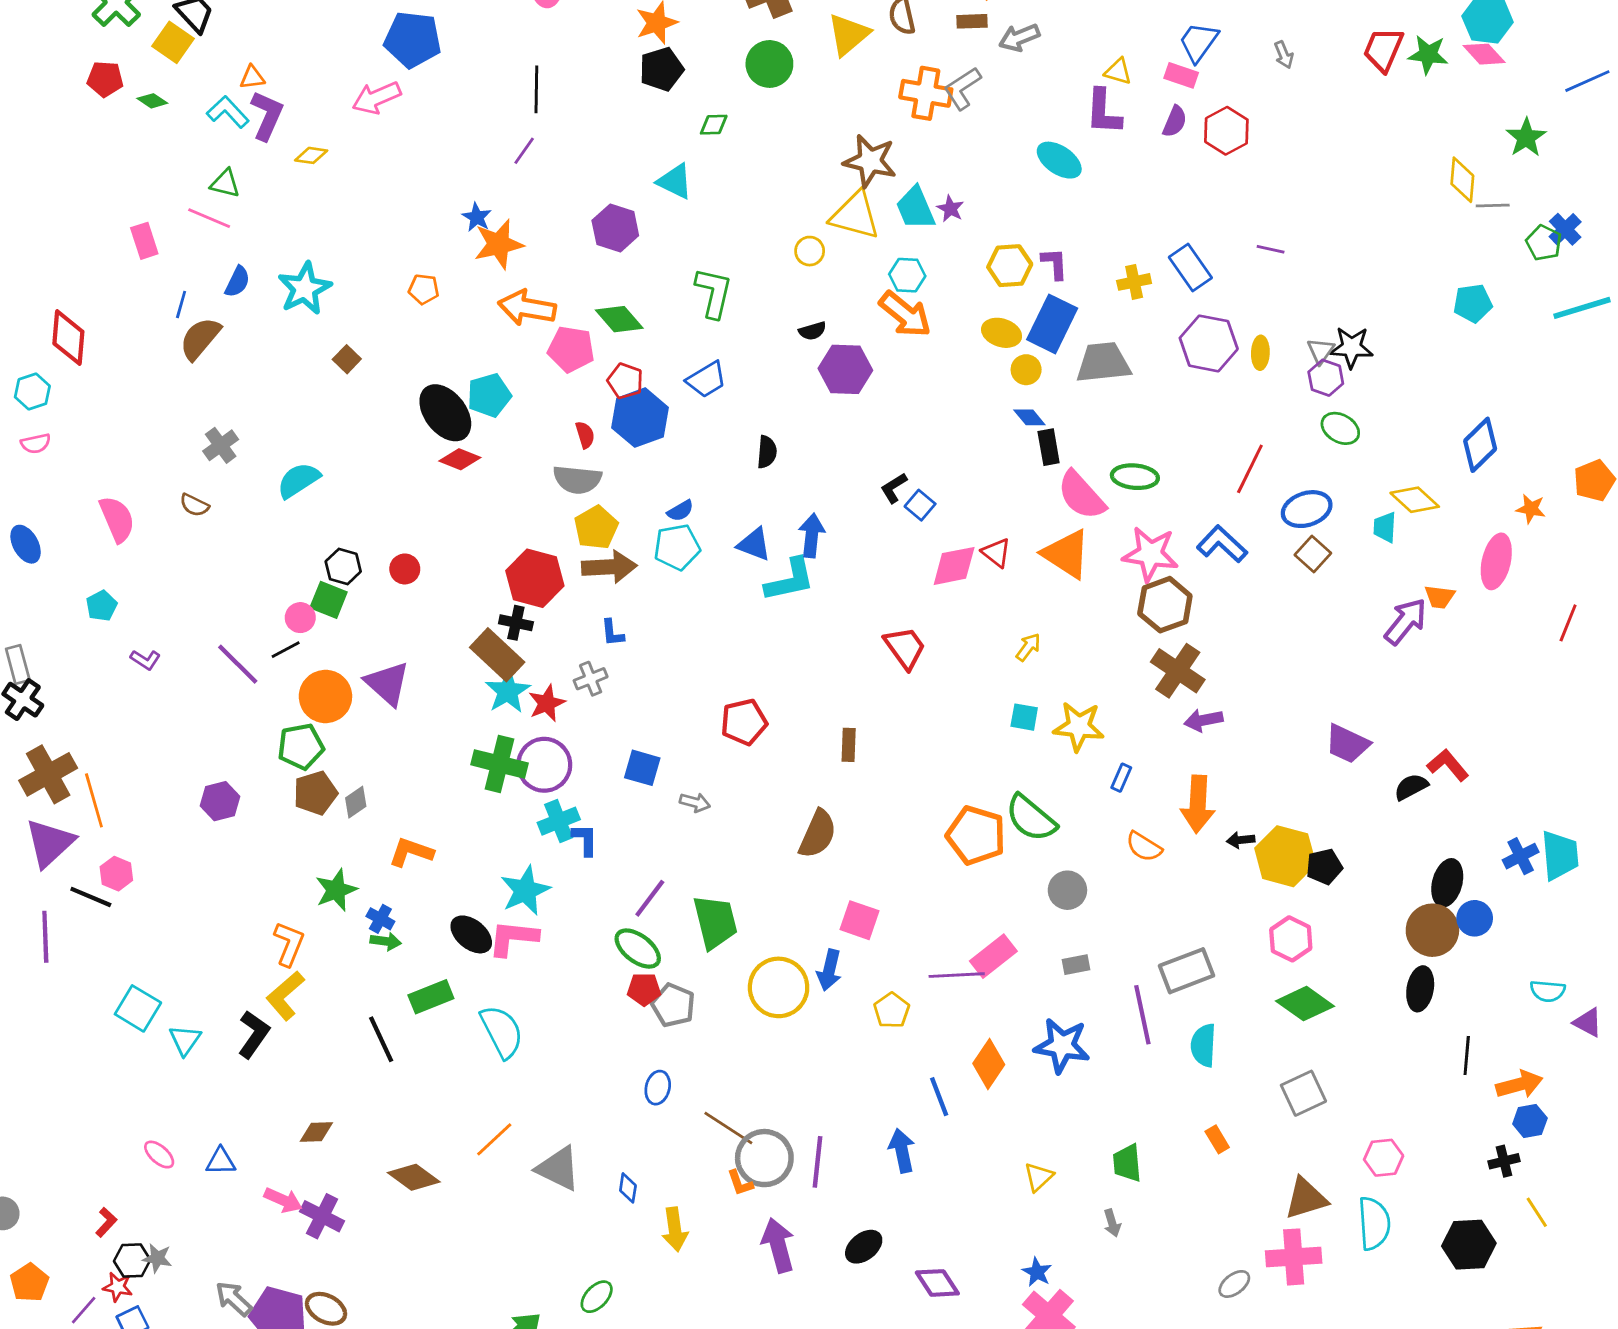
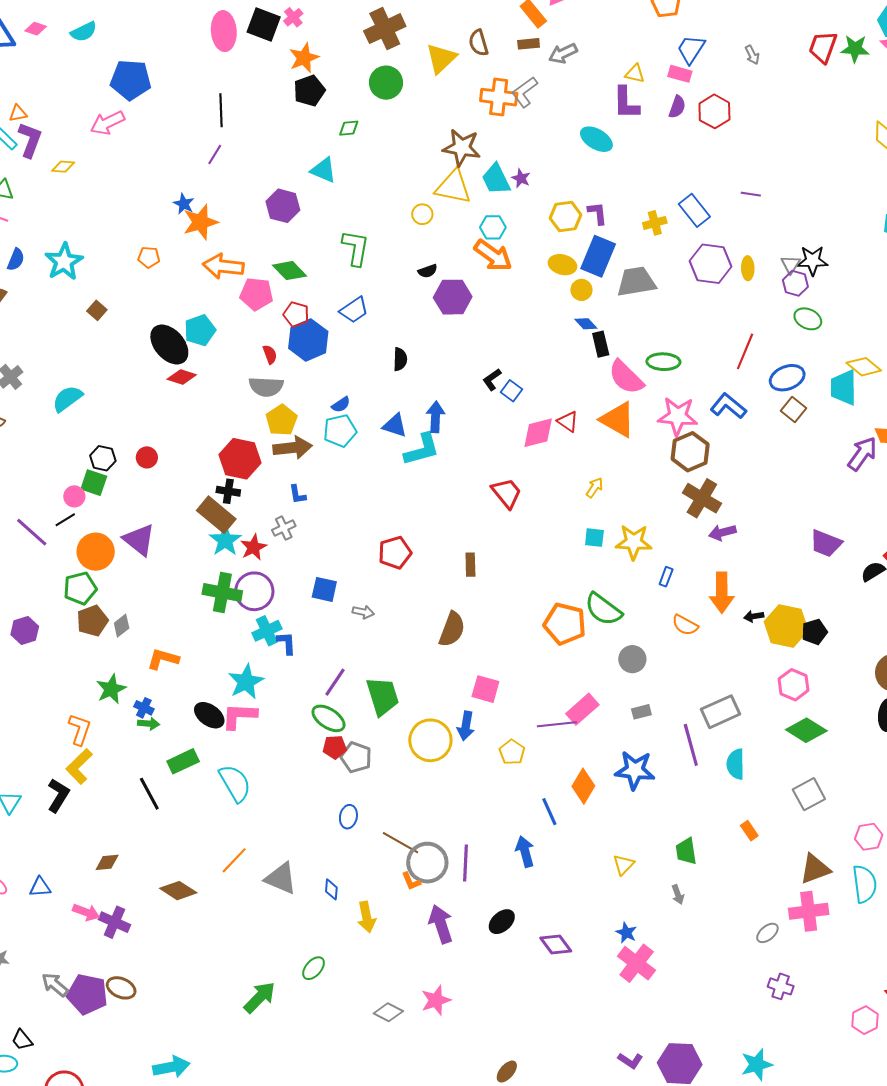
cyan trapezoid: (1385, 527) -> (844, 387), size x1.6

